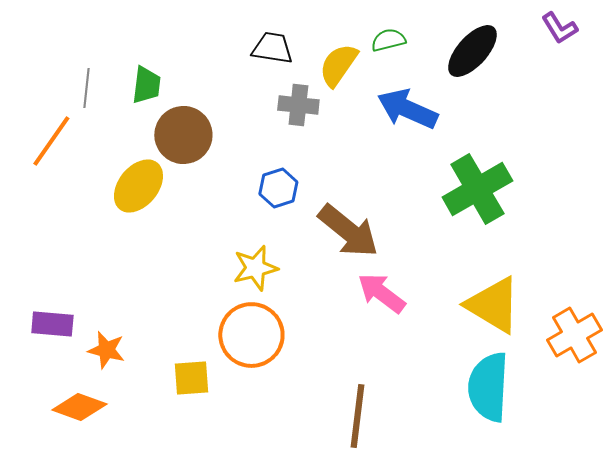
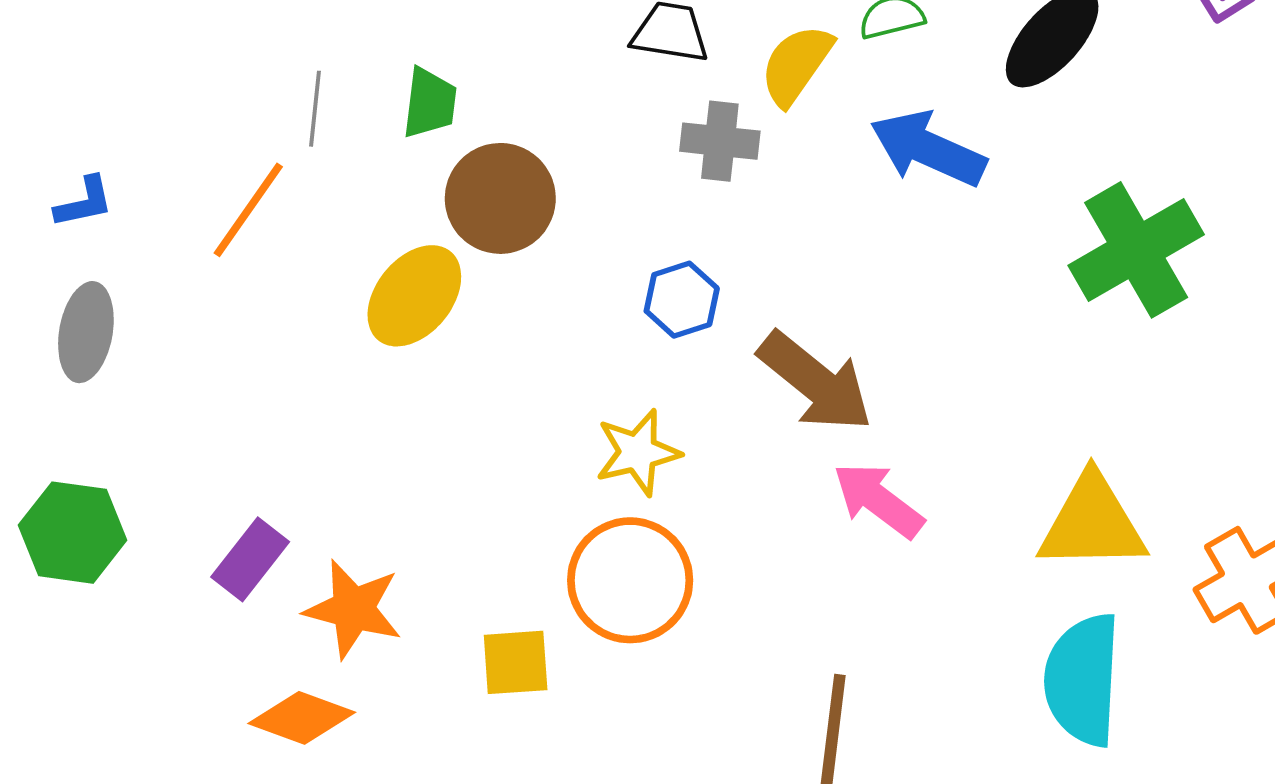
green cross: (477, 189) -> (1136, 250), moved
yellow triangle: (493, 305) -> (1092, 523), turned -32
purple rectangle: (52, 324) -> (250, 559), turned -57
orange star: (106, 350) -> (353, 609), size x1.4

